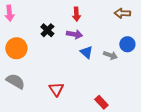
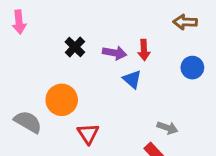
red arrow: (76, 14) -> (144, 50), moved
orange circle: (16, 48) -> (62, 100), moved
gray arrow: (110, 55) -> (167, 128), moved

